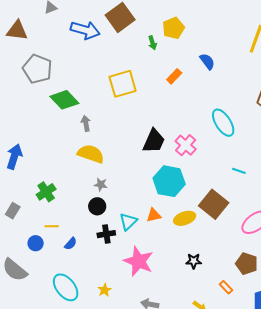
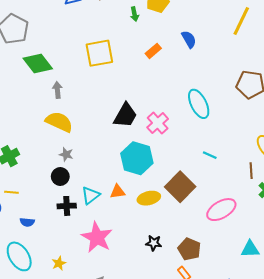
blue semicircle: (71, 244) -> (27, 222), moved, turned 48
brown pentagon: (247, 264) -> (189, 249), moved

